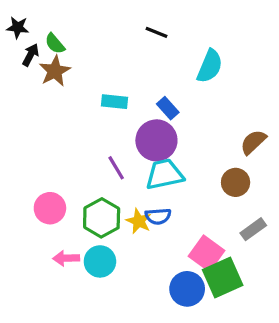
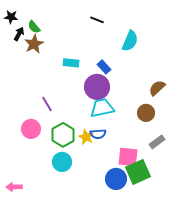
purple line: (116, 168) -> (47, 104), moved
pink square: (206, 253) -> (128, 157), turned -30
pink arrow: (66, 258) -> (14, 187), moved

